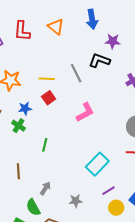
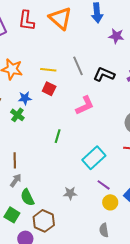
orange triangle: (56, 27) -> (60, 18), size x1.4
black L-shape: (99, 60) -> (104, 74), moved
red square: (49, 98) -> (49, 89), turned -32
green line: (45, 145) -> (58, 136), moved
gray arrow: (45, 188) -> (16, 180), moved
purple line: (108, 191) -> (104, 185), turned 64

